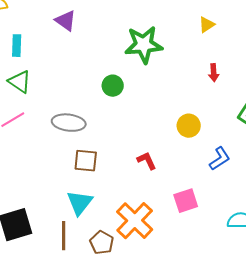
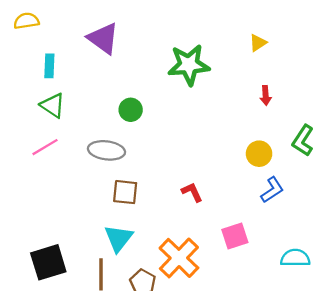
purple triangle: (66, 21) -> (103, 38), size x1.4
green circle: (113, 86) -> (131, 110), moved
yellow circle: (189, 126) -> (259, 154), moved

